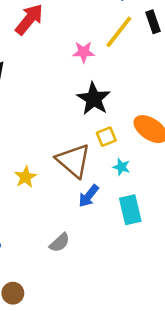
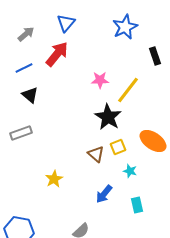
yellow line: (119, 32) -> (128, 90), moved
brown triangle: (73, 161) -> (96, 154), moved, size x0.6
cyan rectangle: (130, 210) -> (137, 205), size x0.7

